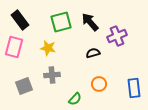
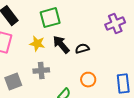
black arrow: (90, 22) -> (61, 45), moved
purple cross: (117, 36) -> (115, 24), moved

